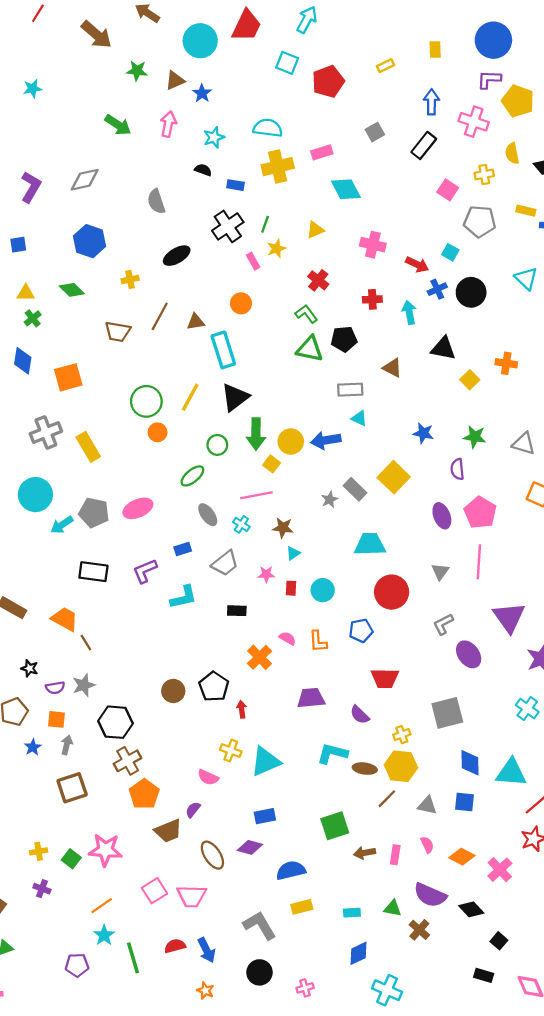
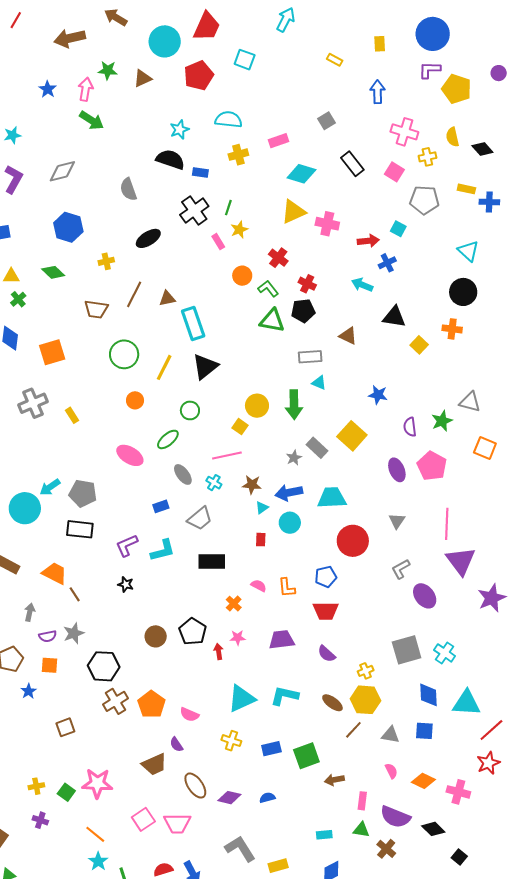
cyan arrow: (307, 20) -> (286, 20), moved
brown arrow: (96, 35) -> (70, 38), turned 128
yellow rectangle: (385, 66) -> (335, 60), turned 56
red pentagon: (328, 82) -> (199, 76), moved
cyan star: (33, 89) -> (12, 135), moved
blue star: (202, 93) -> (48, 89), moved
pink cross: (474, 122) -> (404, 132), moved
pink arrow: (168, 124) -> (86, 89), moved
black rectangle: (424, 145) -> (352, 164), moved, turned -75
yellow cross: (278, 167) -> (238, 155), size x0.7
black semicircle: (203, 170) -> (170, 159), size x1.8
cyan diamond: (346, 189) -> (301, 174), turned -44
yellow triangle: (315, 230) -> (293, 212), moved, size x1.5
red arrow: (417, 265) -> (368, 241), turned -30
black circle: (471, 292) -> (463, 292), moved
red cross: (372, 299) -> (307, 284), moved, turned 30
orange circle: (241, 303) -> (242, 276), moved
cyan arrow: (409, 312) -> (362, 285), turned -55
green circle: (146, 401) -> (124, 354), moved
green arrow: (256, 434) -> (294, 405), moved
green star: (475, 437) -> (442, 421), moved, turned -30
blue arrow: (326, 440) -> (289, 493), moved
yellow rectangle: (88, 447) -> (72, 415), size x0.6
cyan circle: (35, 495) -> (25, 508), moved
pink ellipse: (138, 508) -> (130, 455), moved, turned 56
gray pentagon: (94, 513) -> (83, 493), moved
pink line: (479, 562) -> (447, 524), moved
purple L-shape: (145, 571) -> (127, 545), moved
pink star: (266, 574) -> (238, 638), moved
cyan circle: (323, 590) -> (290, 523), moved
black rectangle: (237, 611) -> (212, 562), size x1.5
orange cross: (260, 657) -> (234, 604), size x0.7
black star: (29, 668) -> (126, 584), moved
red trapezoid: (385, 678) -> (326, 611), moved
cyan cross: (527, 709) -> (445, 653), moved
gray arrow: (67, 745) -> (30, 612), moved
yellow cross: (231, 751) -> (231, 741), moved
cyan L-shape: (332, 753) -> (284, 696), moved
brown ellipse: (365, 769) -> (332, 703), turned 30
brown square: (72, 788) -> (65, 727), size x0.7
orange pentagon: (144, 794) -> (151, 704), moved
purple semicircle: (193, 810) -> (176, 744), turned -70
blue rectangle: (265, 816) -> (271, 749), moved
purple diamond: (250, 847) -> (229, 798), moved
pink rectangle: (395, 855) -> (362, 801), moved
blue semicircle: (291, 870) -> (267, 798), size x0.6
pink cross: (500, 870) -> (458, 792), turned -30
orange line: (102, 906) -> (95, 834), turned 75
yellow rectangle: (302, 907) -> (278, 866), moved

